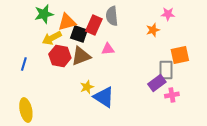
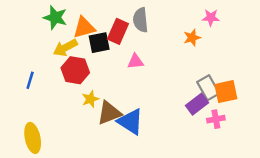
green star: (44, 14) -> (55, 18), turned 30
black square: (79, 34) -> (99, 43), turned -30
orange square: (180, 55) -> (226, 92), moved
brown triangle: (81, 56) -> (109, 113), moved
gray rectangle: (166, 70) -> (208, 88), turned -30
yellow star: (87, 87) -> (90, 99), moved

